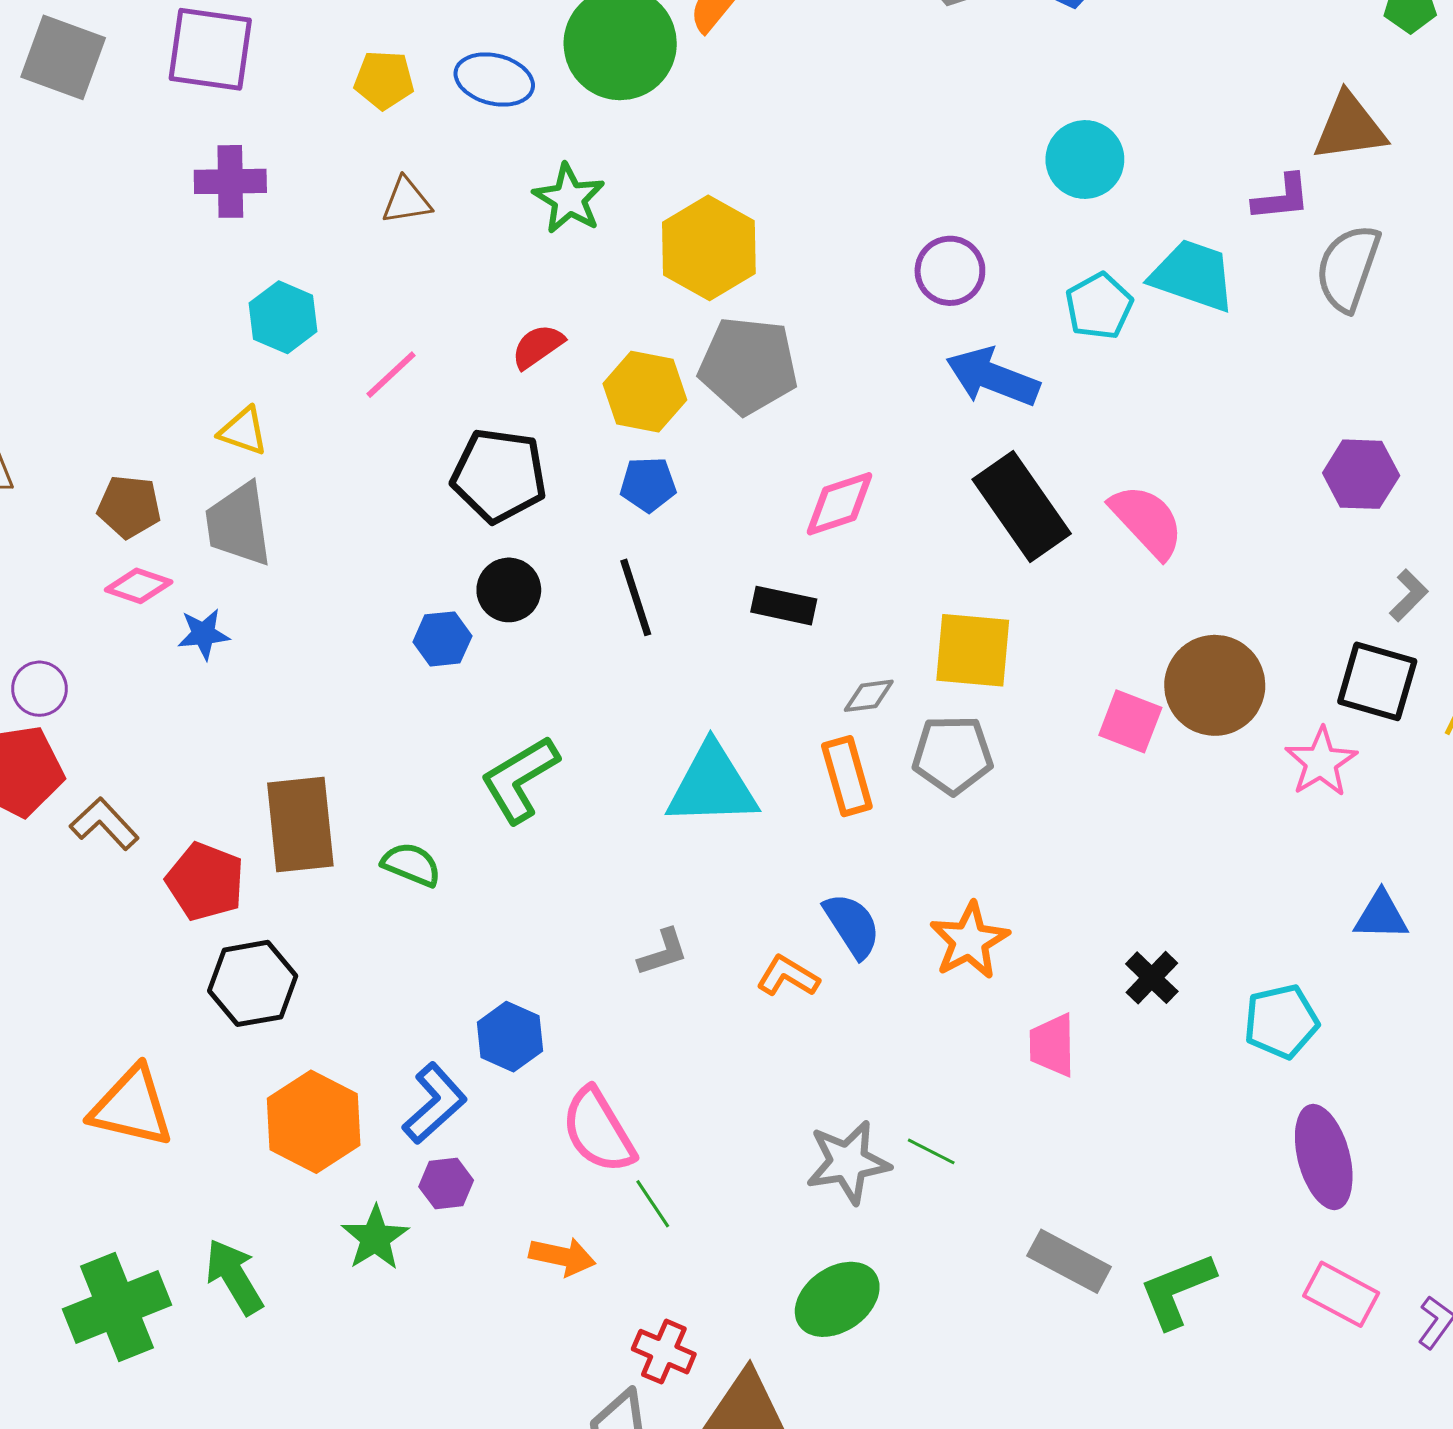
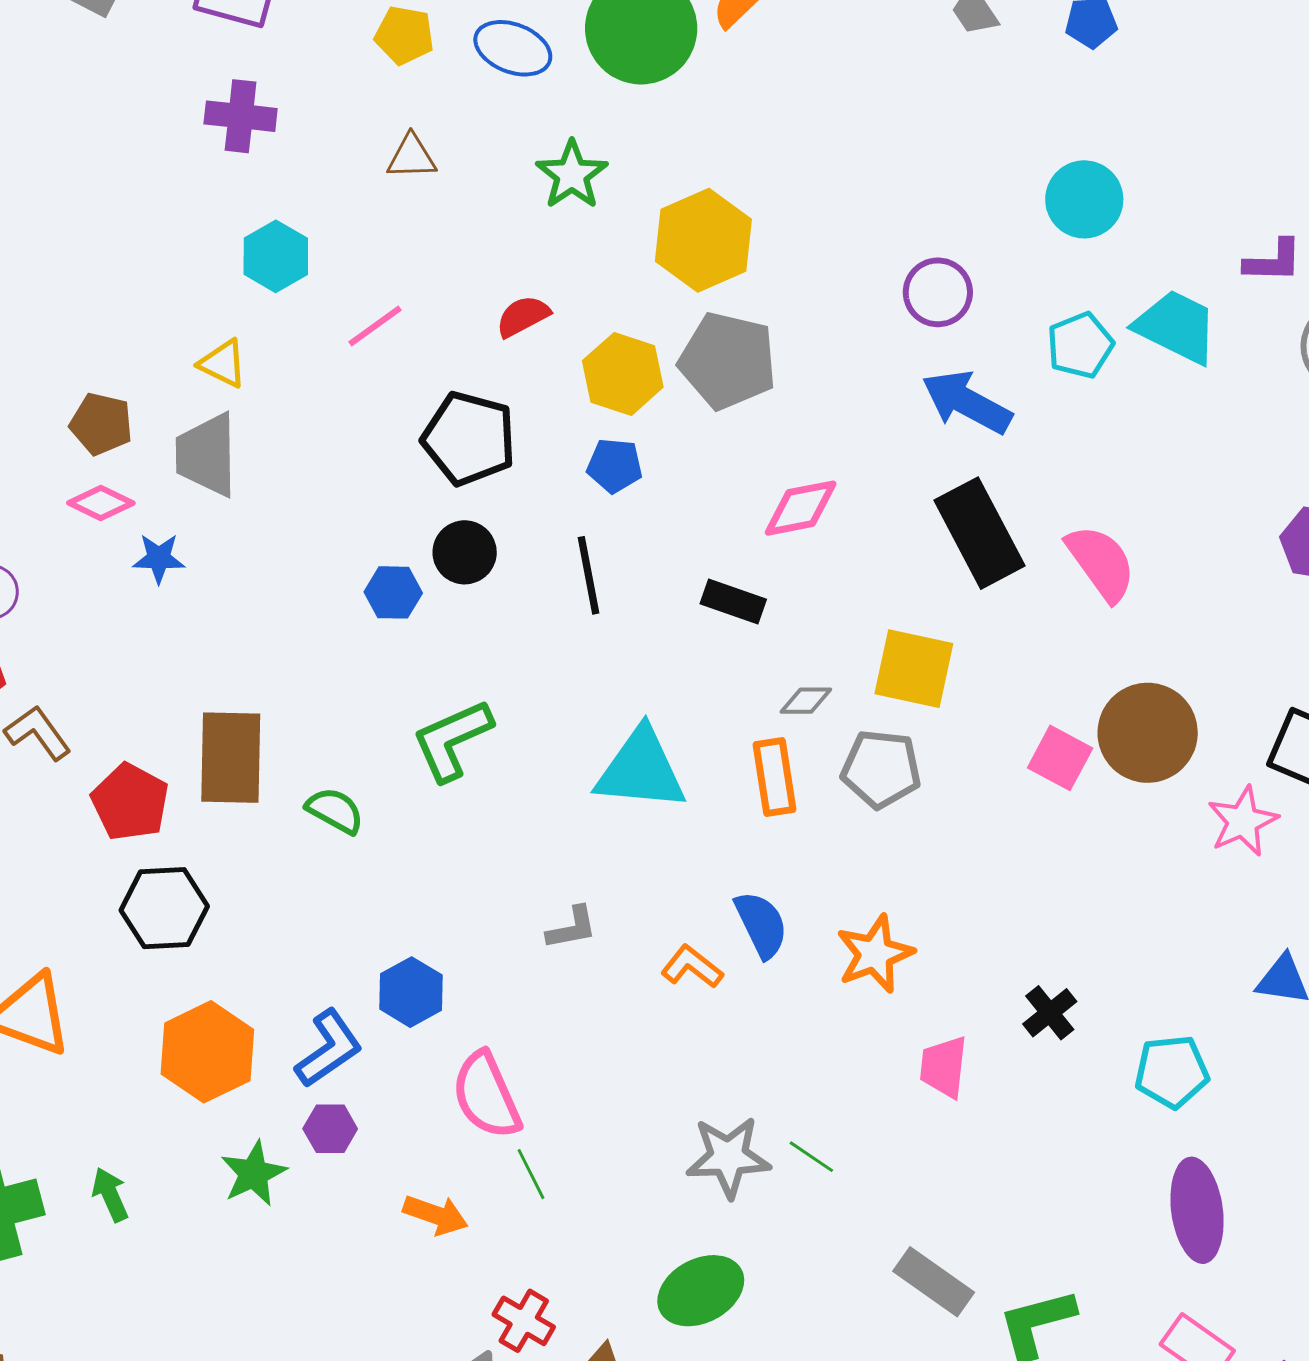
green arrow: (234, 1277) -> (110, 1195), size x0.7

